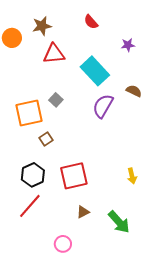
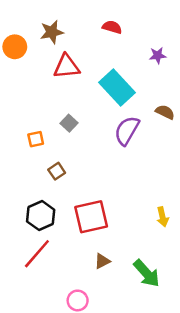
red semicircle: (91, 22) -> (112, 27), turned 147
orange square: (29, 113) -> (36, 139), size x0.5

